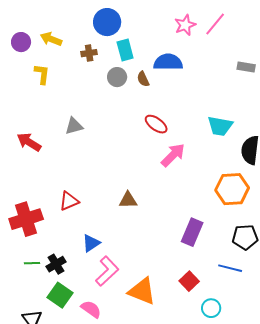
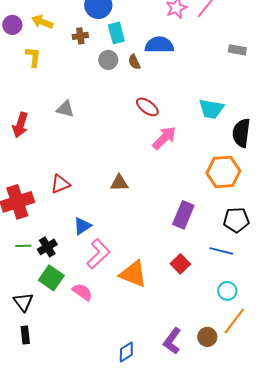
gray triangle: (74, 126) -> (65, 109), turned 30
red arrow: (29, 142) -> (20, 125), turned -105
cyan circle: (211, 308) -> (227, 291), moved

